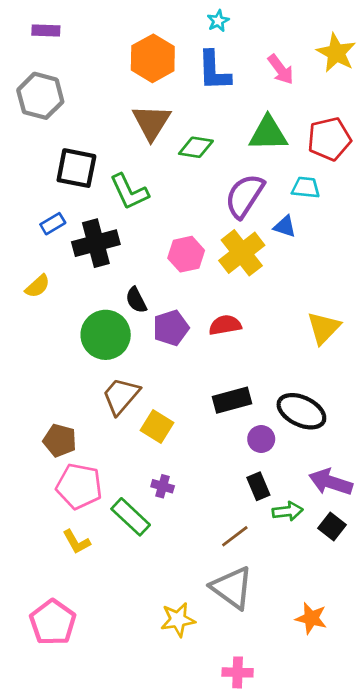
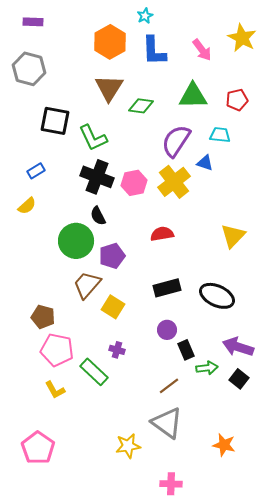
cyan star: (218, 21) -> (145, 16), moved
red pentagon: (329, 139) -> (237, 100), size x0.7
blue rectangle: (53, 224) -> (36, 171), moved
black cross: (96, 243) -> (97, 177), moved, turned 36
purple pentagon: (171, 328) -> (112, 256), moved
purple circle: (261, 439) -> (167, 330), moved

